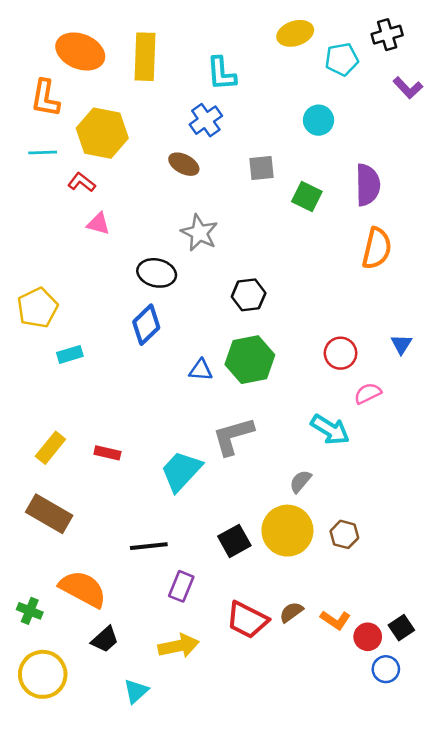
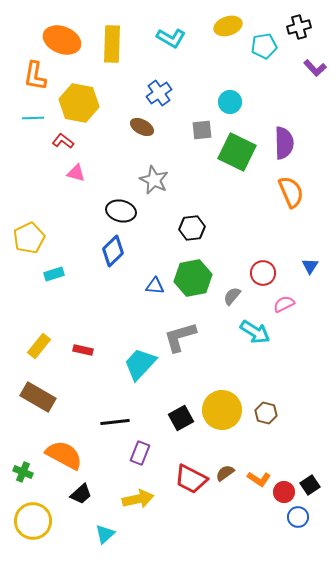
cyan L-shape: (221, 74) -> (171, 38), moved, turned -56
cyan circle: (319, 120) -> (230, 102), moved
green square: (307, 197) -> (237, 152), size x1.6
orange semicircle: (377, 248) -> (291, 192), turned -36
gray semicircle: (300, 481) -> (232, 296), moved

